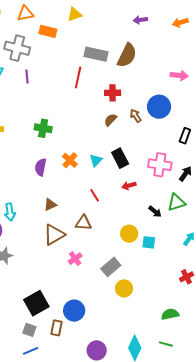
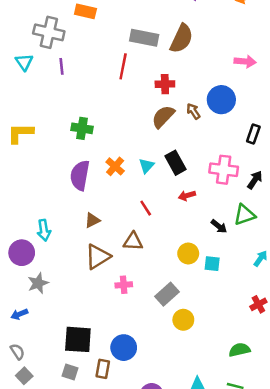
brown semicircle: (110, 120) -> (163, 117), size x1.5
purple semicircle: (41, 167) -> (80, 175), size x1.4
pink cross: (75, 259) -> (124, 285), turned 32
black square: (36, 303) -> (78, 339), turned 35

